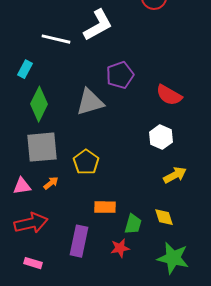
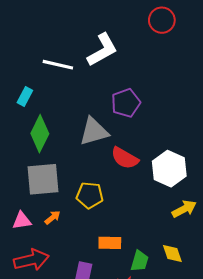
red semicircle: (169, 95) -> (125, 158), moved
white hexagon: (161, 137) -> (169, 169), size x1.4
yellow pentagon: (86, 162) -> (90, 195), turned -30

